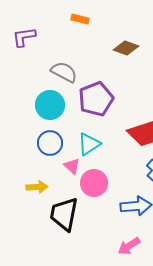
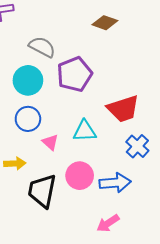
cyan triangle: (89, 144) -> (85, 131), moved, turned 30
pink circle: (94, 183) -> (80, 176), moved

